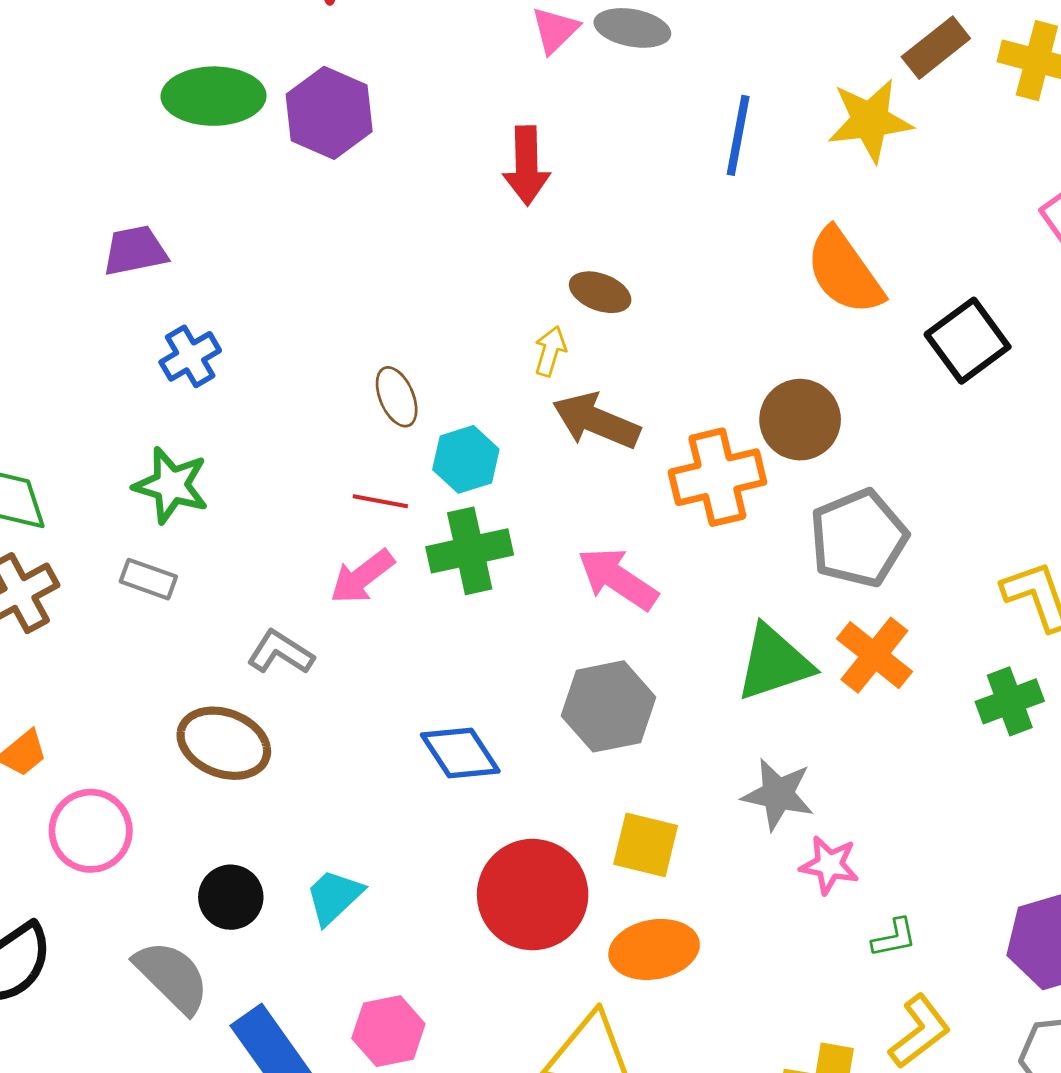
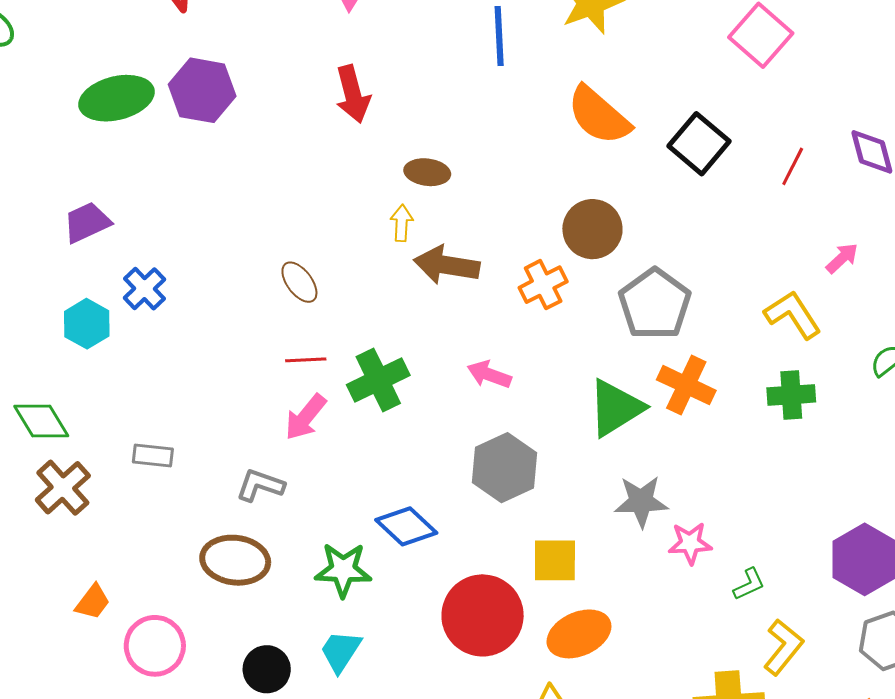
cyan hexagon: (466, 459) -> (87, 324), moved
orange cross: (717, 477) -> (543, 285), size x0.7
green star: (171, 485) -> (343, 570), moved
pink arrow: (618, 579) -> (489, 374), size x0.7
green cross: (1010, 701) -> (791, 395), turned 30

